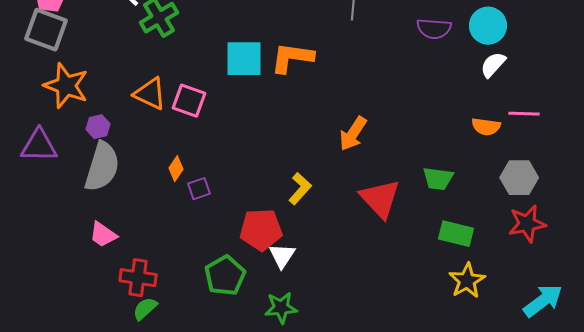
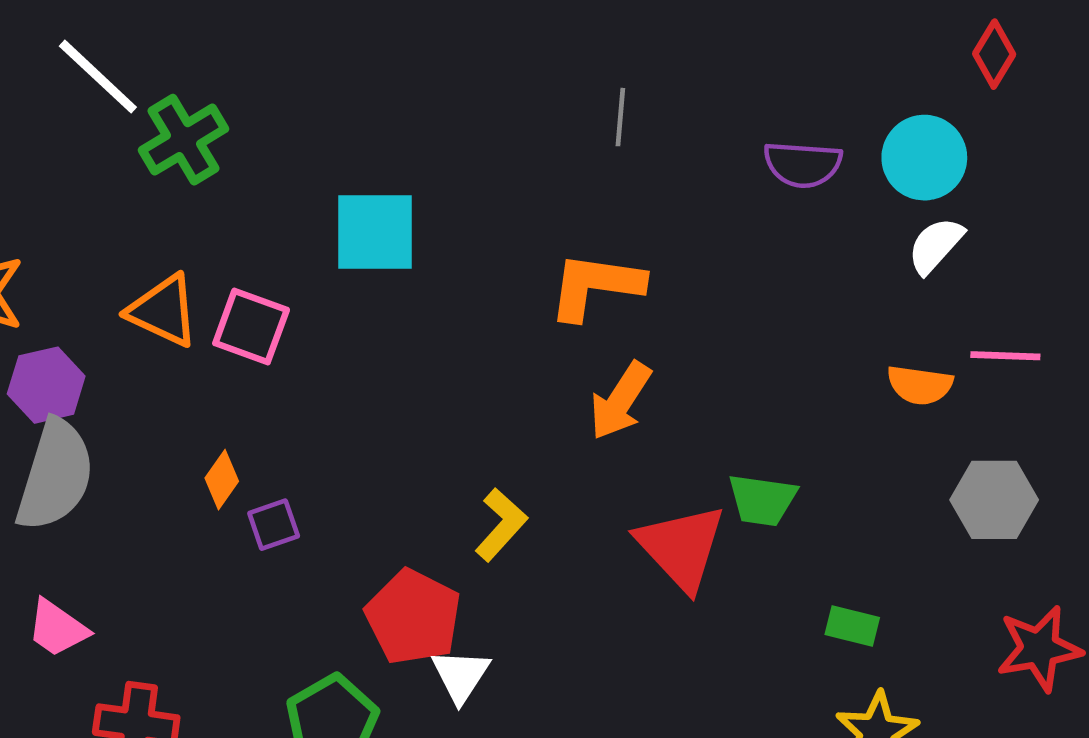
orange L-shape: (292, 58) -> (596, 286), moved
purple hexagon: (98, 127) -> (46, 385), size x1.4
green trapezoid: (438, 179) -> (762, 500), moved
red star: (527, 224) -> (1039, 648), moved
red pentagon: (261, 230) -> (413, 617), turned 30
green rectangle: (456, 234) -> (852, 626), size x0.7

